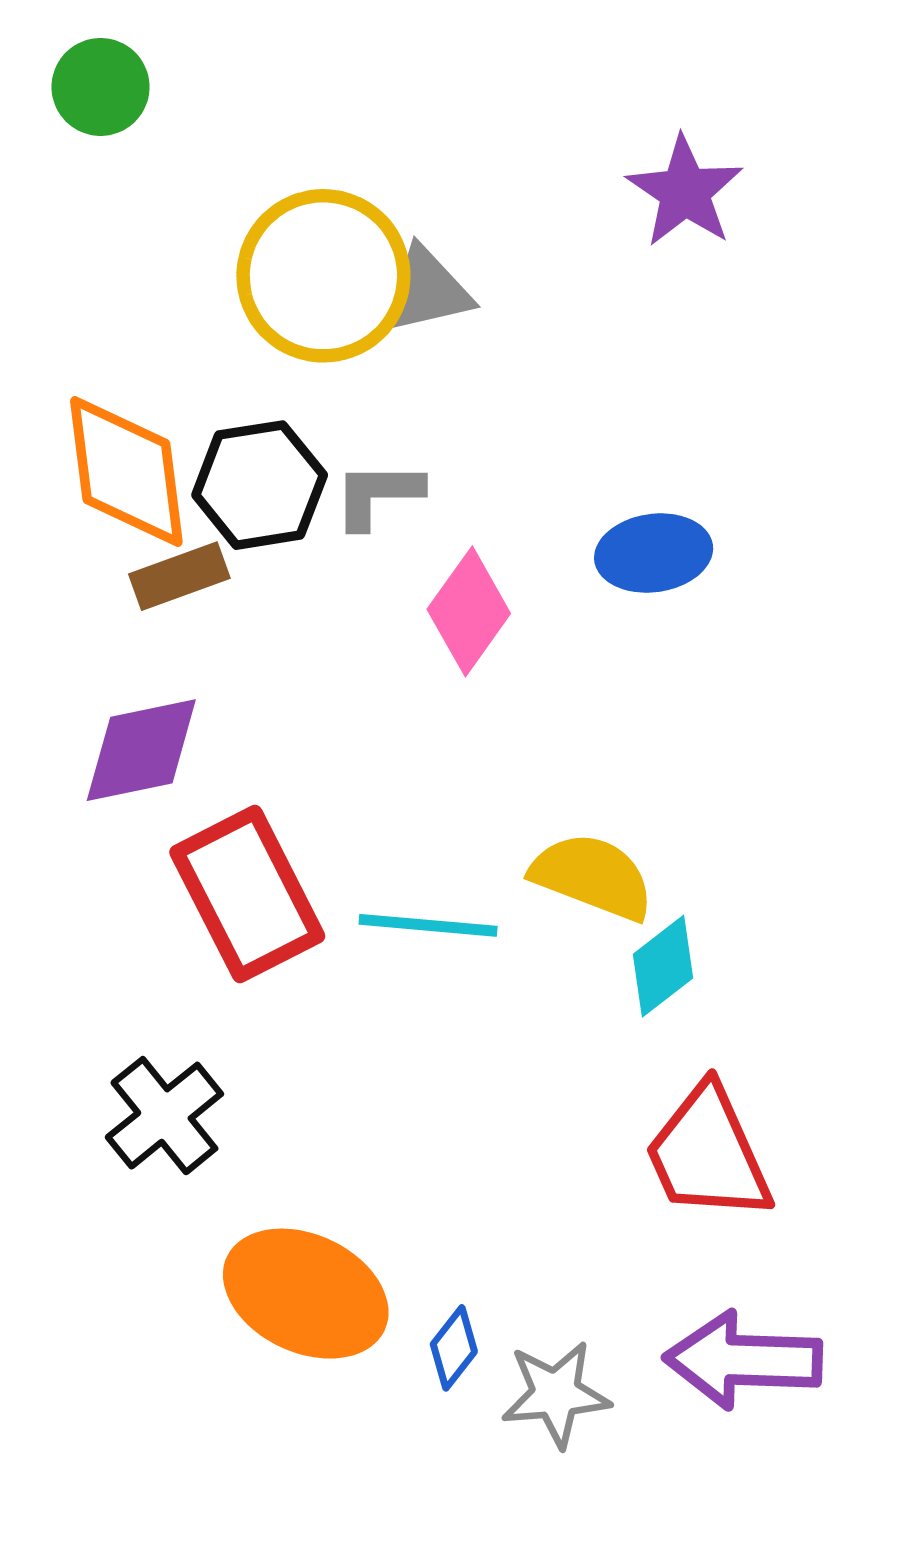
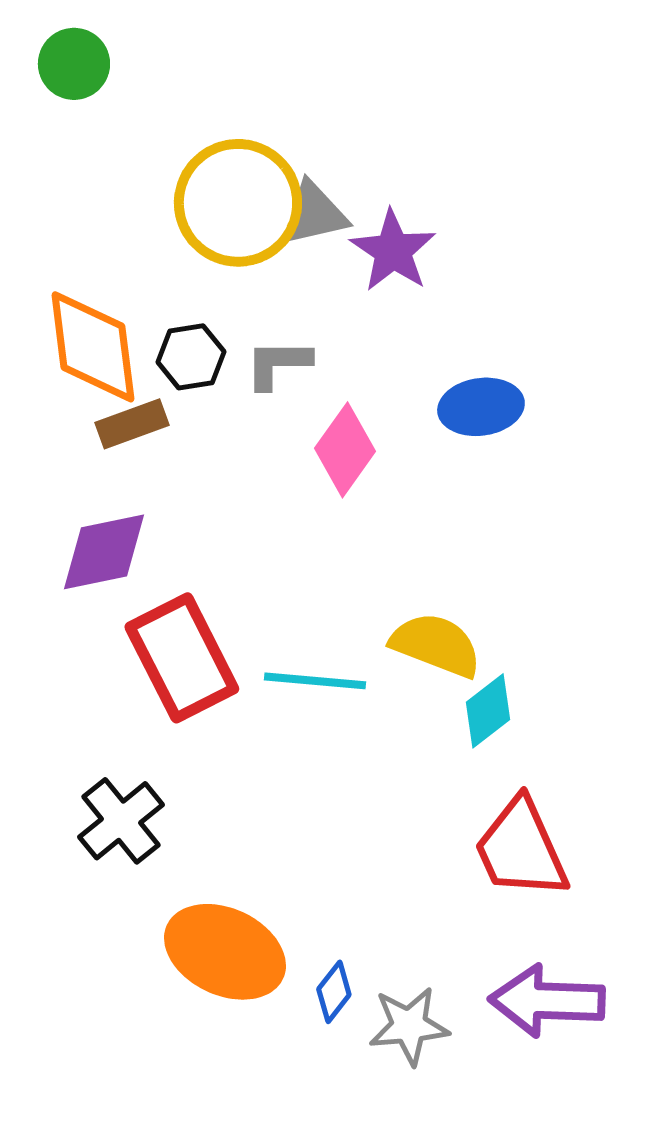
purple star: (685, 192) -> (393, 251), moved
black hexagon: (260, 485) -> (191, 357), size x0.7

